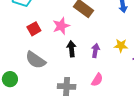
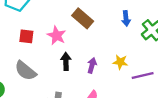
pink star: (61, 26) -> (57, 35), turned -30
red square: (34, 29) -> (26, 36), turned 32

